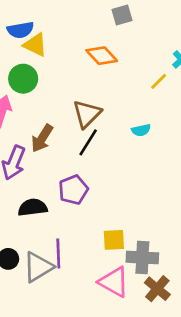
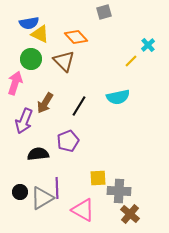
orange diamond: (102, 56) -> (76, 37), moved
brown triangle: (87, 114) -> (64, 61), moved, turned -30
cyan semicircle: (141, 130) -> (118, 97), size x1.6
pink triangle: (114, 282) -> (83, 210), moved

